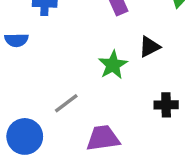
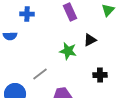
green star: (113, 65) -> (68, 51), turned -30

